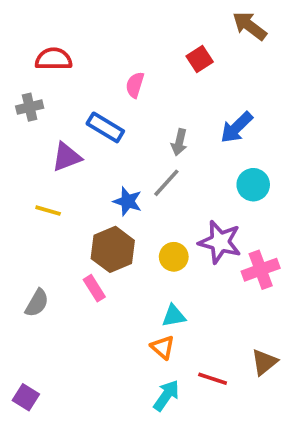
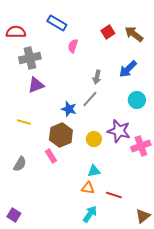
brown arrow: (250, 26) -> (134, 34), moved
red semicircle: (54, 59) -> (16, 32), moved
gray cross: (30, 107) -> (30, 58), moved, size x1.5
blue rectangle: (105, 127) -> (57, 23), moved
yellow line: (48, 211) -> (24, 122), moved
orange triangle: (163, 347) -> (88, 188), turned -32
brown triangle: (264, 362) -> (143, 216), moved
red line: (213, 379) -> (114, 195), moved

